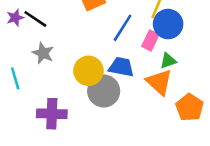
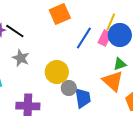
pink rectangle: (150, 40) -> (105, 38), moved
blue trapezoid: (121, 67) -> (83, 98), moved, turned 70
gray circle: (104, 91) -> (69, 88), size x0.6

